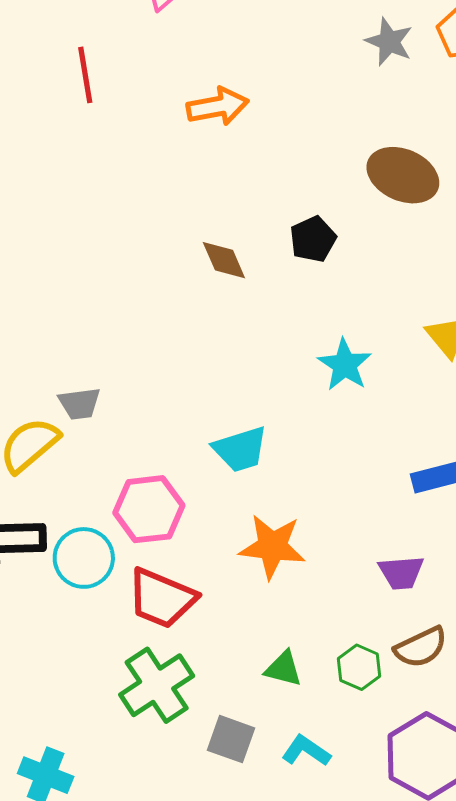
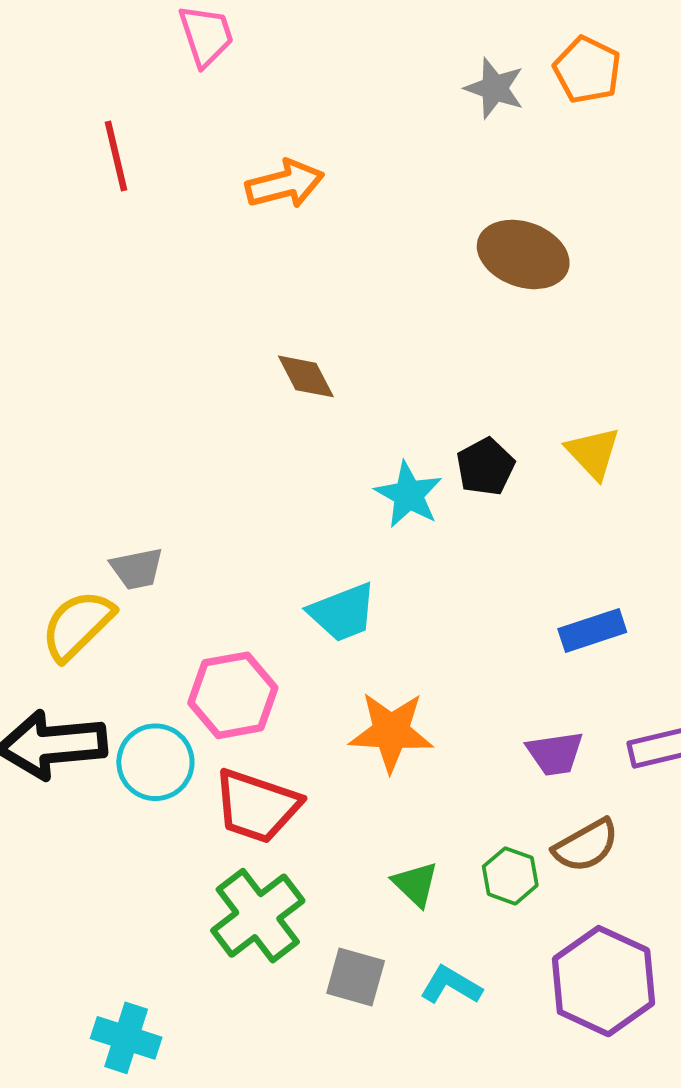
black pentagon: (313, 239) -> (485, 467), moved
cyan star: (345, 365) -> (409, 495), moved
green triangle: (283, 669) -> (415, 884), turned 33

